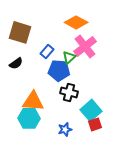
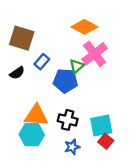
blue rectangle: (47, 51) -> (42, 62), moved
black cross: (69, 92) -> (68, 120), moved
cyan square: (91, 110) -> (101, 126), turned 30
red square: (95, 124) -> (106, 141), turned -32

